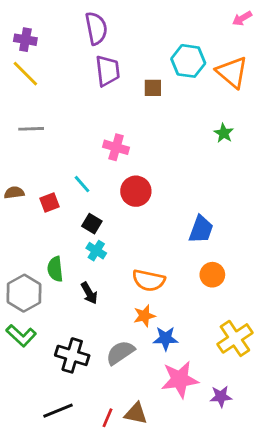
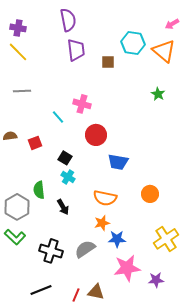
pink arrow: (242, 18) -> (172, 24), moved
cyan line: (82, 184) -> (58, 117), moved
blue trapezoid: (201, 229) -> (118, 162), moved, turned 80

